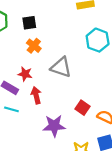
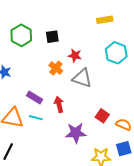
orange cross: (34, 46) -> (56, 68), moved
red star: (25, 74) -> (75, 56), moved

